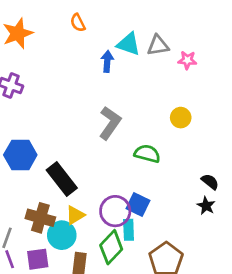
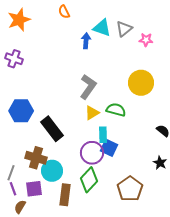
gray triangle: (158, 45) -> (124, 29), turned -30
yellow circle: (181, 118) -> (141, 83), size x1.6
black star: (206, 206) -> (160, 163), moved
yellow triangle: (75, 215) -> (92, 113), moved
cyan rectangle: (129, 230) -> (103, 135), moved

